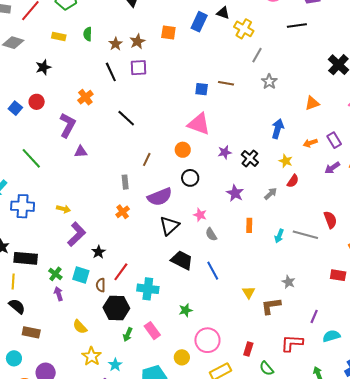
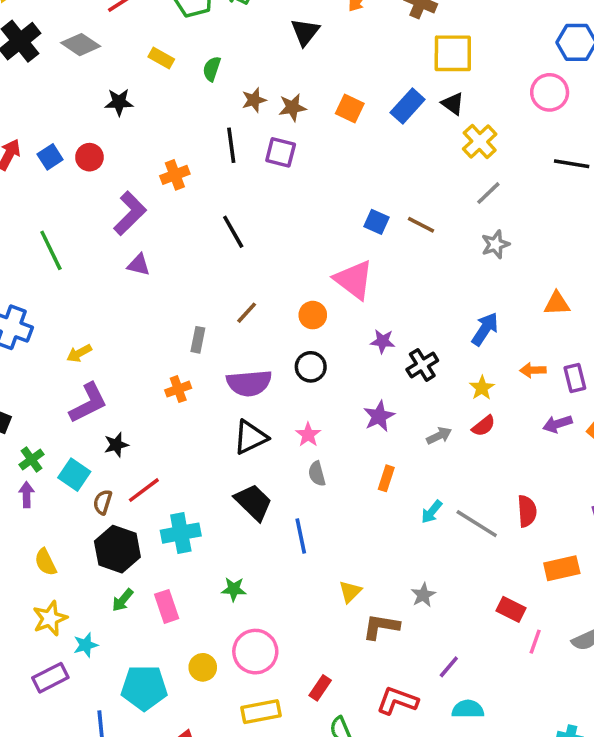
yellow arrow: (63, 209) -> (79, 353), turned 120
cyan cross: (148, 289) -> (181, 533), turned -35

